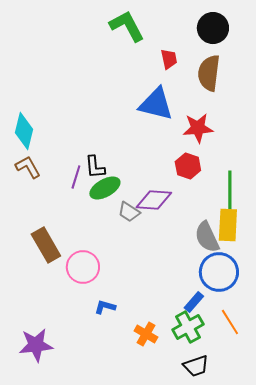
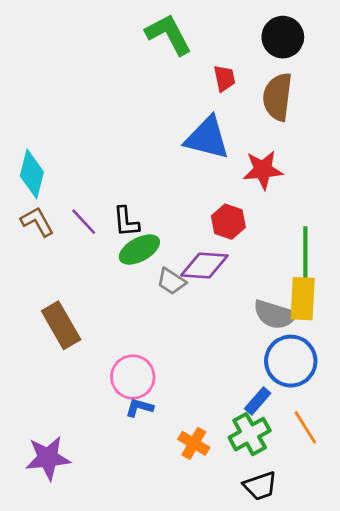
red hexagon: (188, 166) -> (228, 222), moved
purple line: (76, 177) -> (84, 222), moved, turned -60
gray semicircle: (207, 237) -> (275, 315), turned -48
pink circle: (83, 267) -> (133, 377), moved

